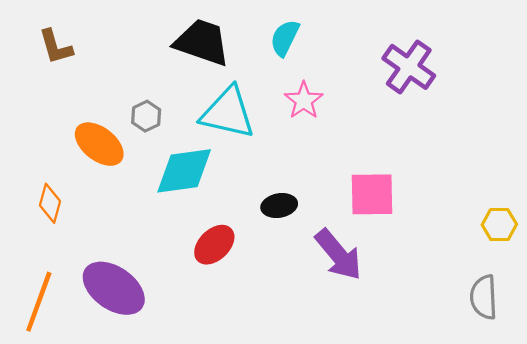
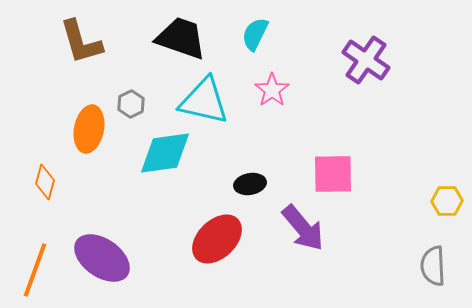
brown L-shape: (56, 47) -> (81, 42), moved, size x1.4
orange ellipse: (99, 144) -> (89, 129), turned 63
red ellipse: (214, 245) -> (217, 239), moved, size x1.4

